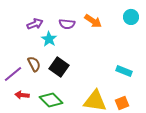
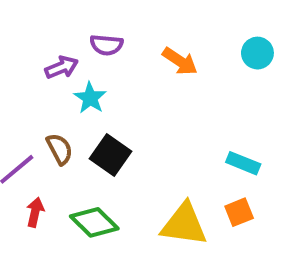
purple semicircle: (67, 24) -> (106, 45), moved
red arrow: (22, 95) -> (35, 212), turned 96
orange square: (122, 103) -> (239, 212), moved

